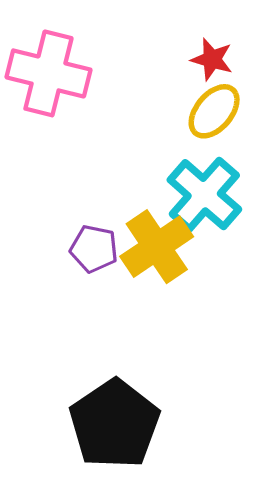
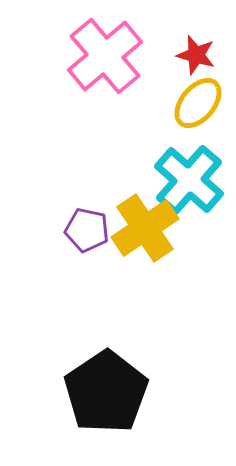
pink cross: (48, 73) -> (105, 56), moved, turned 36

